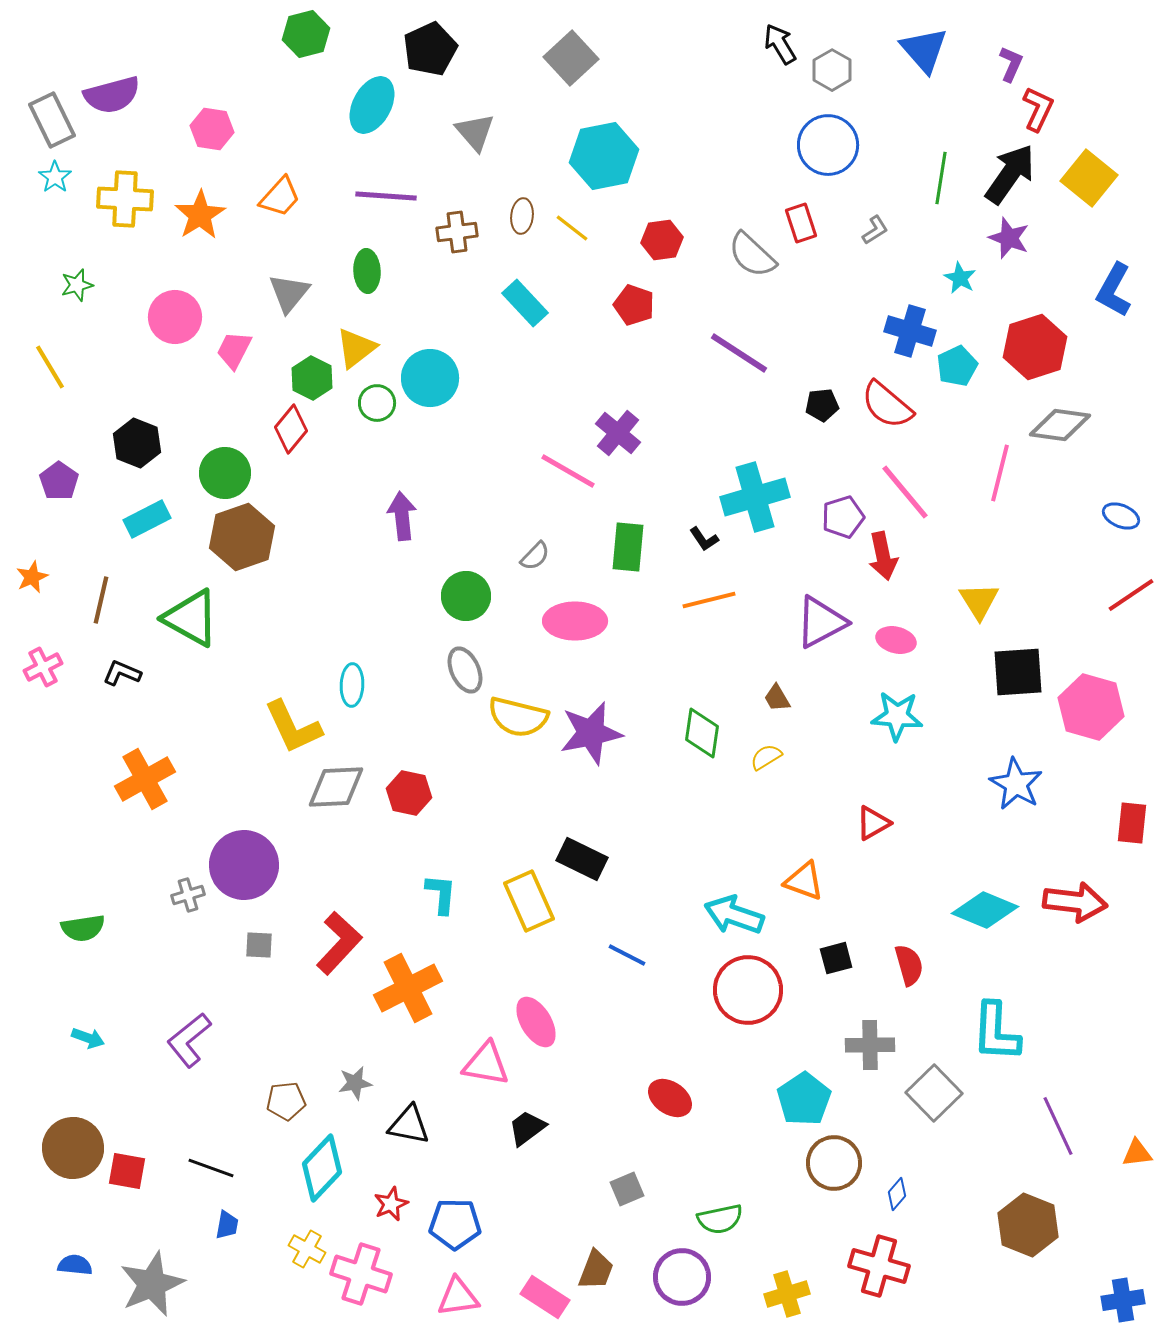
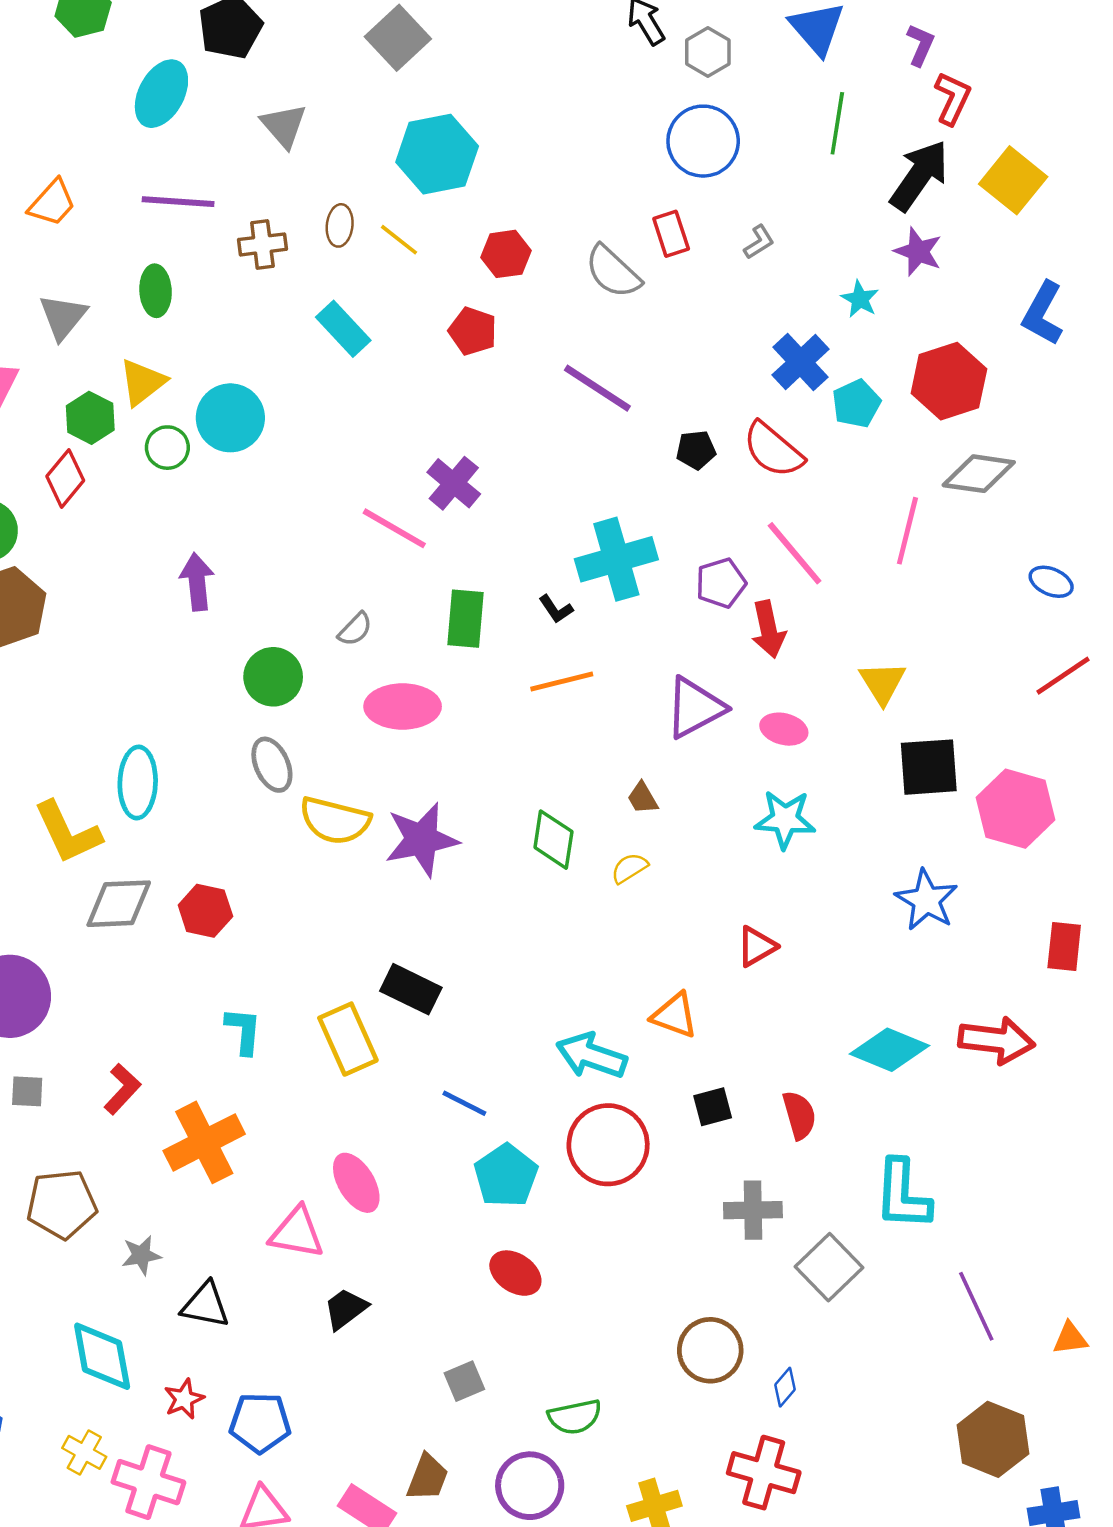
green line: (941, 178) -> (837, 123), moved
blue cross: (910, 331) -> (800, 362), turned 30
cyan ellipse: (352, 685) -> (138, 783), size x1.4
red L-shape: (339, 943) -> (122, 1089), size x0.7
cyan pentagon: (804, 1099) -> (506, 1176), moved
brown pentagon: (286, 1101) -> (62, 1204), moved, size x1.5
cyan diamond: (322, 1168) -> (102, 1356), turned -54
brown hexagon: (1028, 1225) -> (993, 1439), moved

